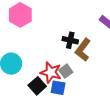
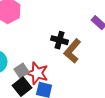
gray square: (66, 71) -> (21, 71), moved

